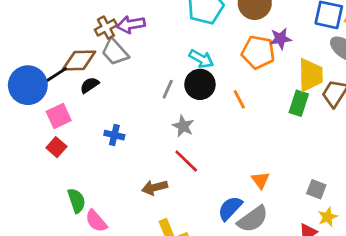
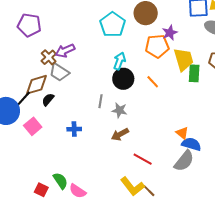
cyan arrow: (201, 59) -> (119, 61), turned -84
yellow trapezoid: (310, 75) -> (184, 59), moved
gray line: (168, 89) -> (100, 101), moved
red square: (56, 147) -> (41, 190), moved
red line: (186, 161) -> (143, 159), moved
brown arrow: (155, 187) -> (120, 134), moved
blue semicircle: (230, 208) -> (191, 144), moved, turned 78

